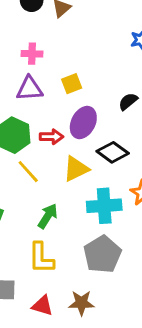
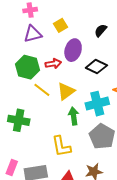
yellow triangle: (76, 169) -> (66, 91), moved
green arrow: (48, 216) -> (74, 116), moved, turned -30

